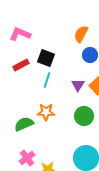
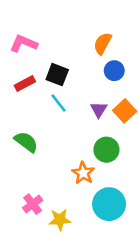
cyan line: (47, 80) -> (59, 103), turned -56
orange star: (46, 112) -> (83, 173), moved, turned 30
green semicircle: (24, 124) -> (26, 142), moved, turned 60

